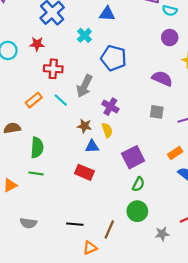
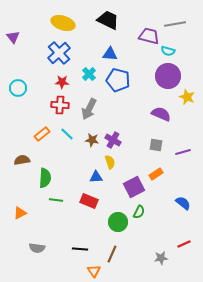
purple circle: (170, 38) -> (168, 76), size x1.6
red star: (37, 44) -> (62, 82), moved
blue pentagon: (114, 58) -> (118, 80), moved
gray arrow: (84, 86) -> (89, 109), moved
brown star: (84, 126) -> (92, 140), moved
orange rectangle: (175, 153) -> (156, 174), moved
green line: (36, 173) -> (56, 200), moved
green circle: (137, 211) -> (118, 222), moved
orange triangle: (90, 248) -> (94, 271), turned -40

